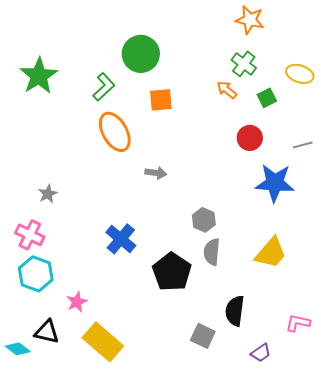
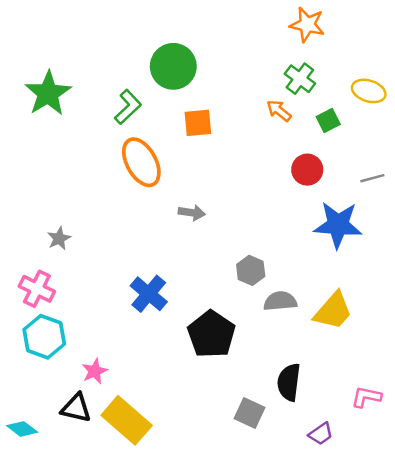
gray semicircle: (212, 252) -> (280, 301), moved, turned 80
black triangle: (47, 332) -> (76, 408), moved

